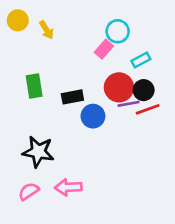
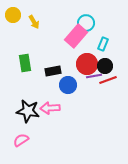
pink rectangle: (104, 49) -> (76, 36), size x1.6
cyan rectangle: (141, 60) -> (103, 44), turned -40
pink arrow: (68, 187) -> (50, 108), moved

